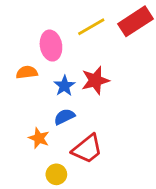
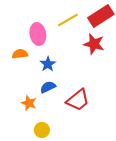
red star: (95, 80) -> (94, 44), moved, turned 30
red trapezoid: (87, 149) -> (78, 100), moved

